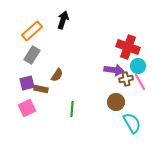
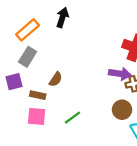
purple square: (27, 83) -> (14, 82), moved
pink square: (27, 108) -> (37, 116), moved, turned 30
green line: (72, 109) -> (73, 118), turned 49

